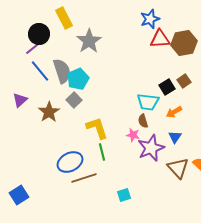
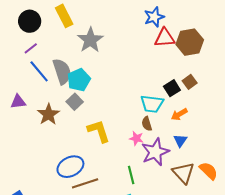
black circle: (39, 34) -> (30, 21), moved
purple triangle: (20, 100) -> (18, 102), turned 35
green line: (102, 152) -> (131, 175), moved

